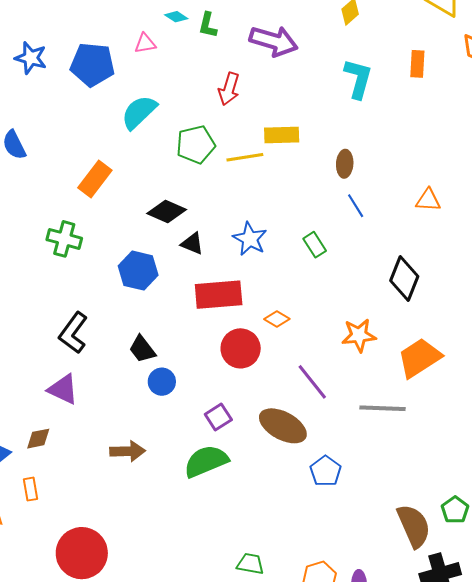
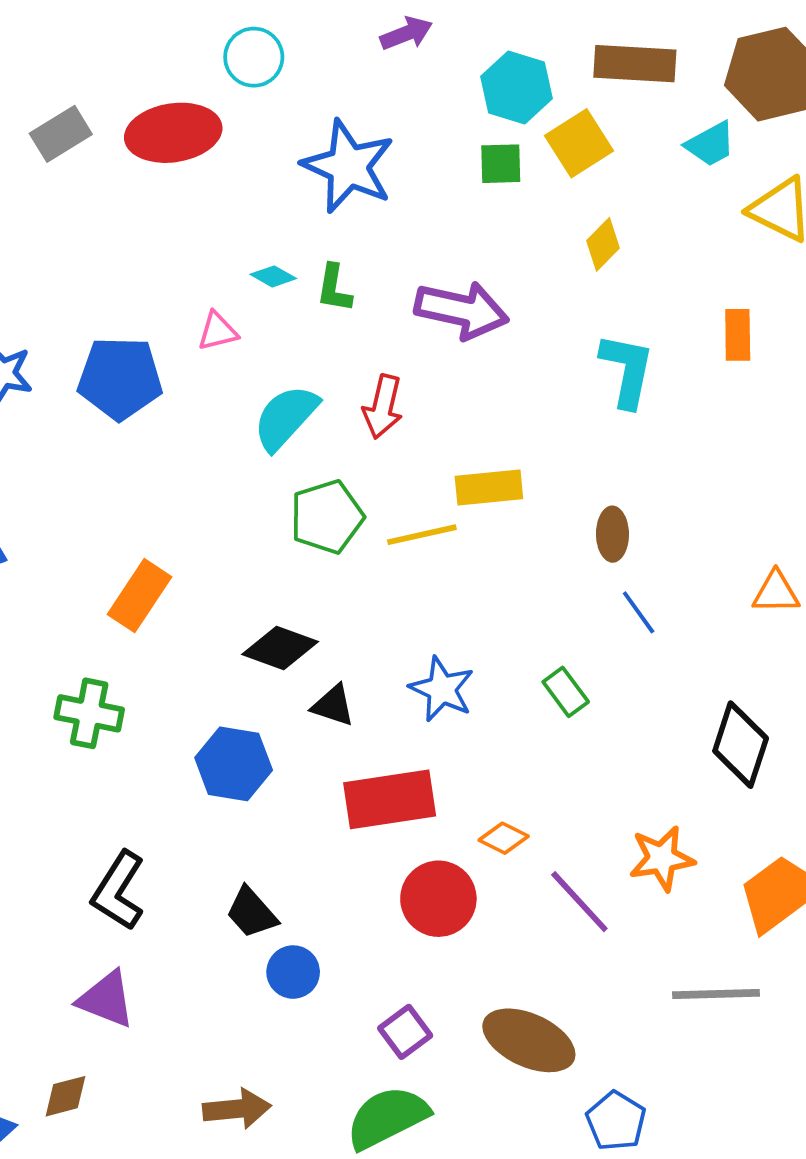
cyan semicircle: (139, 112) -> (286, 417), moved
purple line: (312, 382) -> (579, 902), moved

